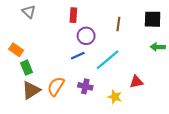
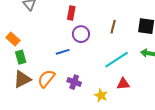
blue line: (78, 56) -> (63, 52), moved
cyan line: (108, 60) -> (117, 60), moved

